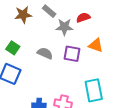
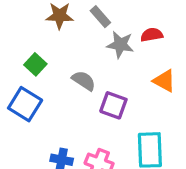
purple square: (72, 54) -> (113, 105), moved

